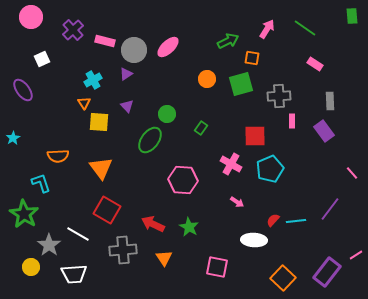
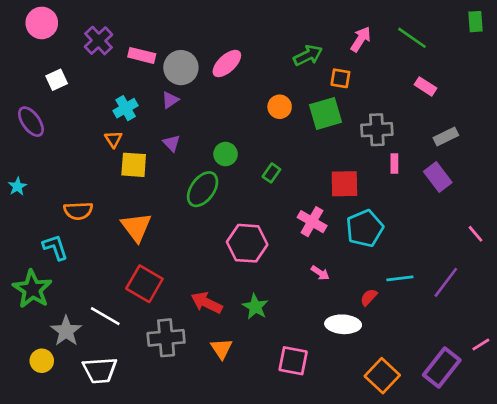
gray rectangle: (330, 101) -> (446, 136), turned 66
cyan line: (296, 221) -> (400, 278), moved

